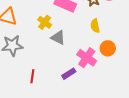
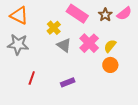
yellow semicircle: (95, 26) -> (110, 46), moved, turned 40
pink cross: (87, 58) -> (89, 43), moved

